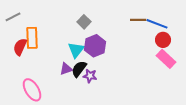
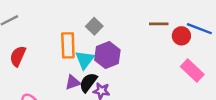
blue line: (157, 24) -> (199, 29), moved
orange rectangle: (32, 38) -> (68, 45), moved
red circle: (163, 40) -> (181, 36), moved

